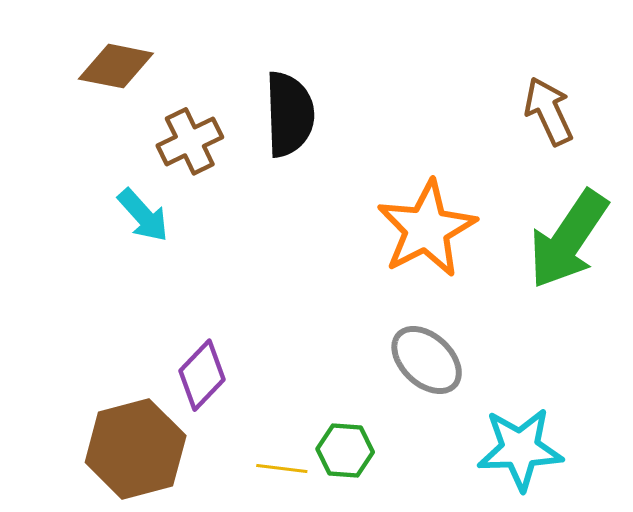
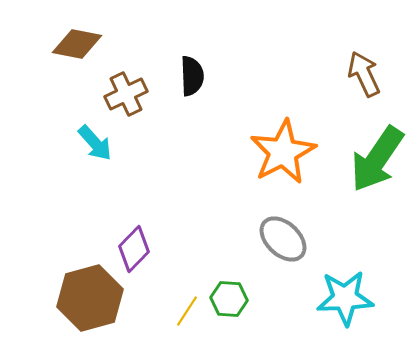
black semicircle: (289, 114) -> (192, 76), size x0.7
yellow line: (282, 469) -> (187, 311), turned -64

